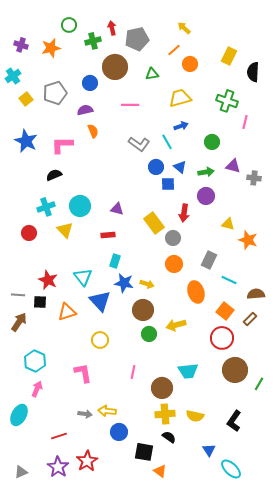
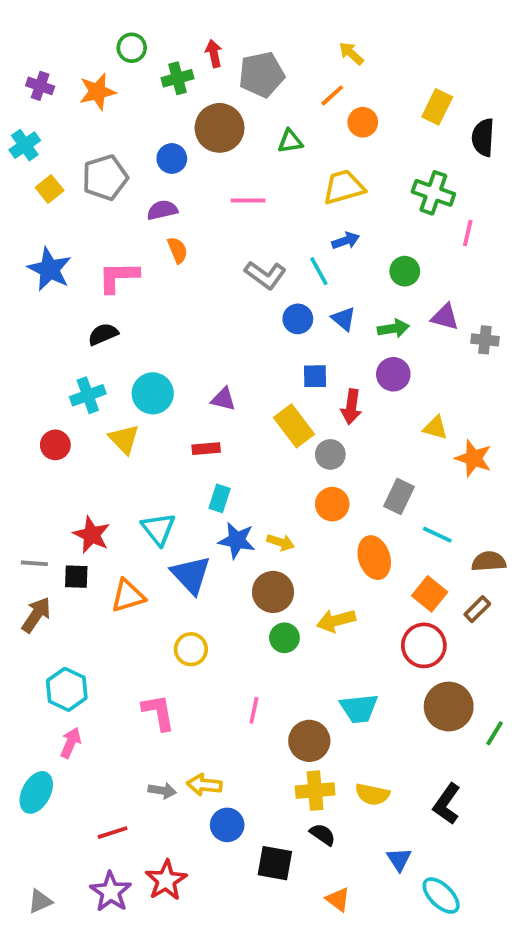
blue square: (168, 184) -> (315, 376), moved
orange triangle: (160, 471) -> (338, 899), moved

